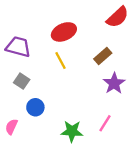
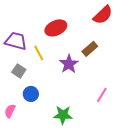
yellow line: (60, 60) -> (39, 53), moved
purple star: (114, 83) -> (69, 64), moved
pink line: (105, 123) -> (102, 95), moved

